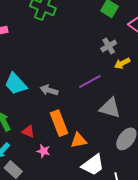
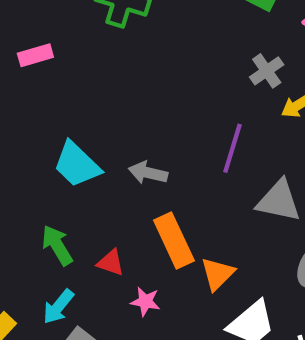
purple line: (90, 81) -> (233, 148), turned -40
orange triangle: (79, 140) -> (218, 274), turned -30

